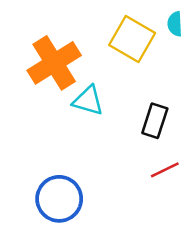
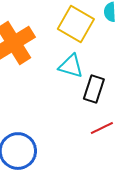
cyan triangle: (88, 101) -> (71, 66), moved

